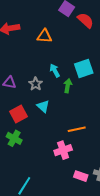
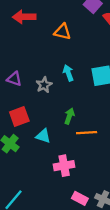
green arrow: (68, 86) -> (69, 116), moved
cyan triangle: (43, 106) -> (43, 136), moved, turned -32
orange line: (77, 129) -> (87, 133), moved

